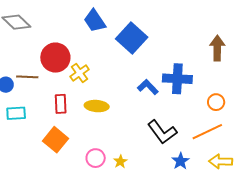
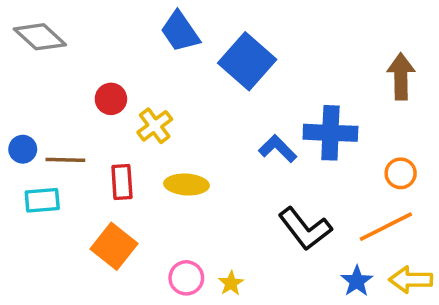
red circle: (55, 58) -> (111, 99), size x0.6
brown line: (27, 77) -> (65, 160), moved
blue star: (181, 161) -> (357, 281), moved

